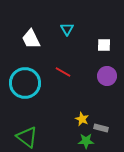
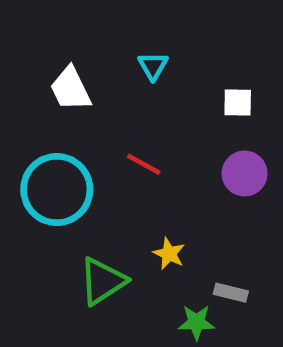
yellow star: (82, 119) -> (169, 254), moved
green triangle: (27, 137) -> (103, 281), moved, turned 50

